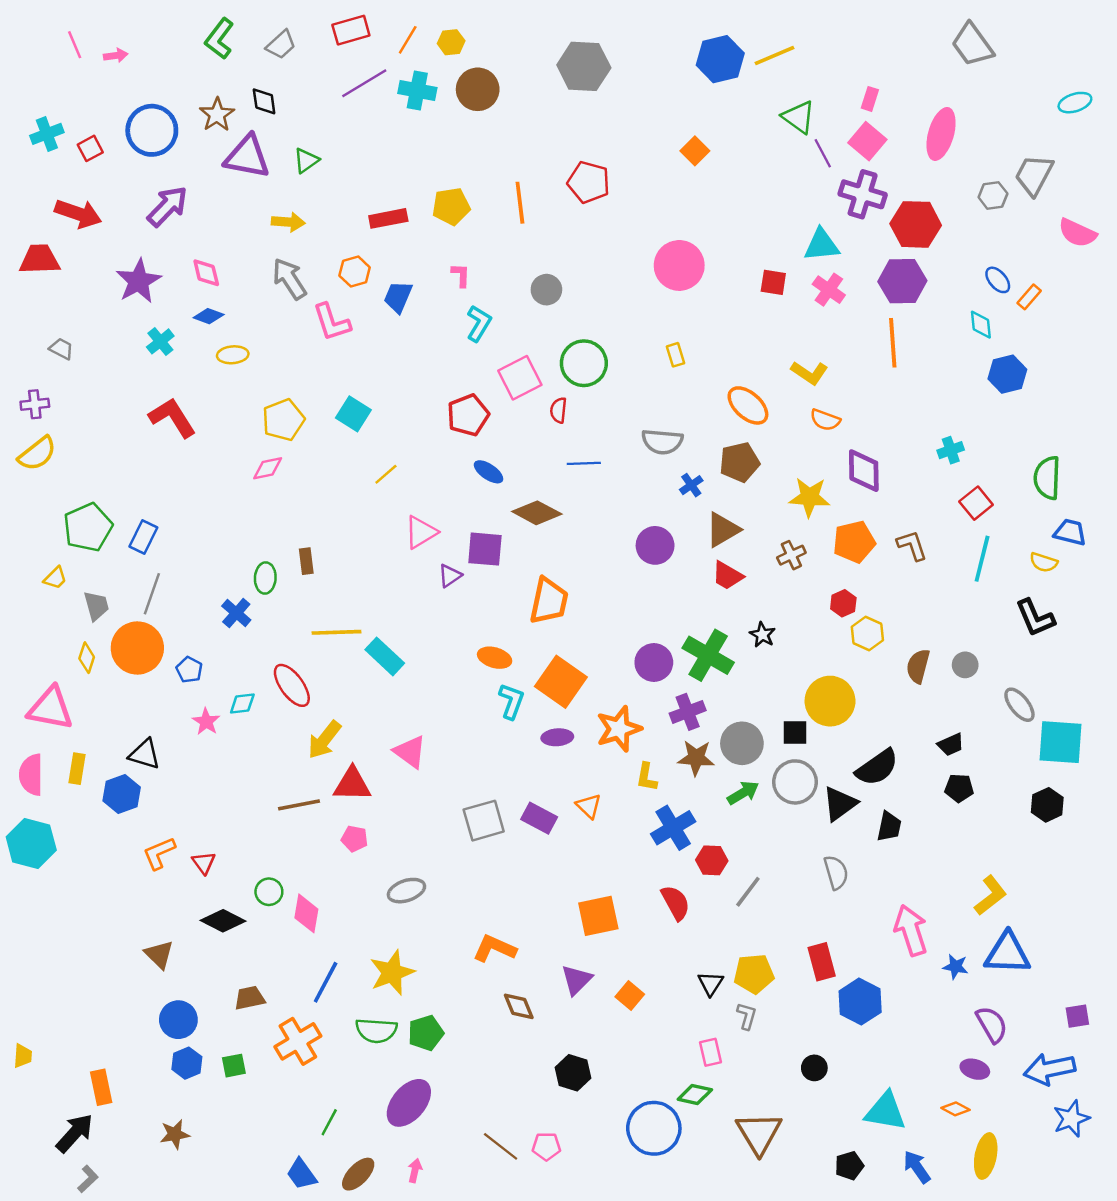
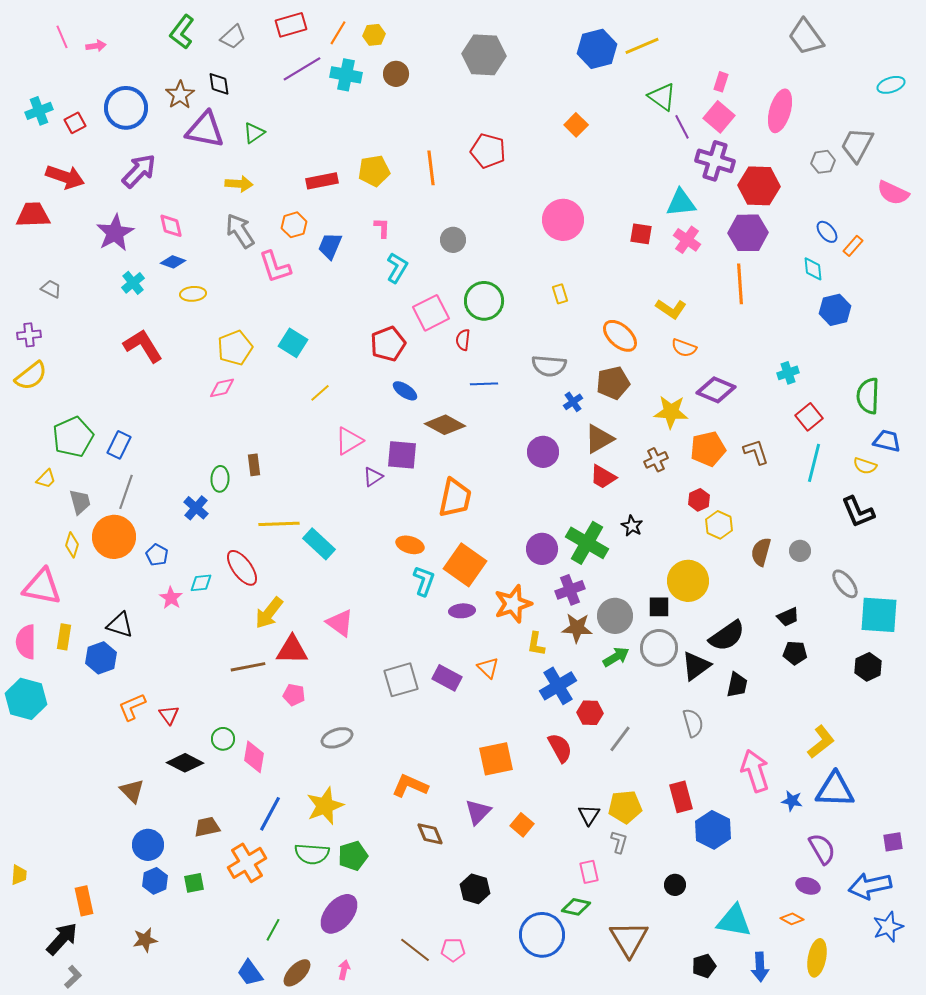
brown circle: (478, 89) -> (396, 74), size x0.7
purple diamond: (864, 471) -> (716, 390), turned -66
blue arrow: (917, 1167) -> (760, 967), turned -148

